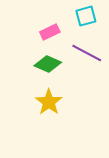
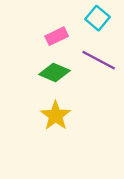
cyan square: (86, 16) -> (97, 18), turned -35

